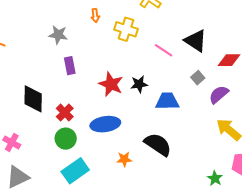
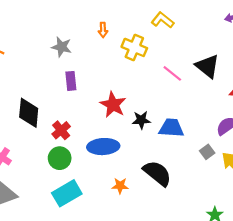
gray square: (198, 78) -> (207, 152), moved
black star: (139, 84) -> (141, 120), moved

